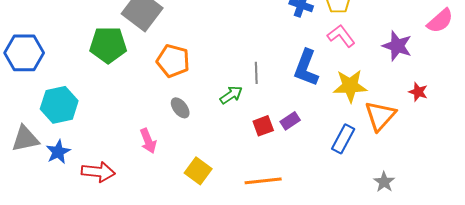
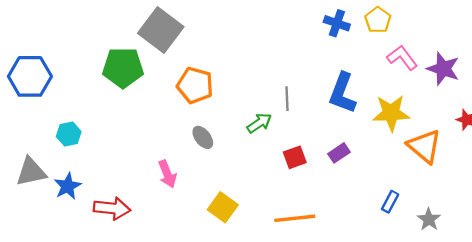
pink L-shape: (341, 36) -> (402, 58), moved
cyan hexagon: (59, 105) -> (69, 134), size x0.6
orange triangle: (380, 116) -> (424, 146), turned -32
purple rectangle: (290, 121) -> (339, 153), moved
blue rectangle: (343, 139) -> (390, 202), moved, size x0.7

